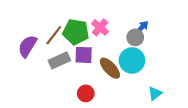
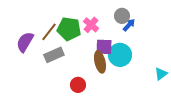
gray circle: (135, 37) -> (122, 16), moved
purple square: (84, 55) -> (104, 47), moved
brown ellipse: (110, 68) -> (100, 62), turned 30
cyan triangle: (155, 93) -> (161, 74), moved

